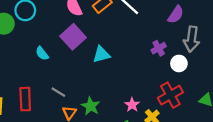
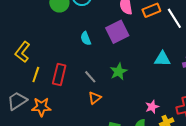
cyan triangle: (101, 55) -> (162, 59), moved
green star: (91, 106) -> (119, 72), moved

